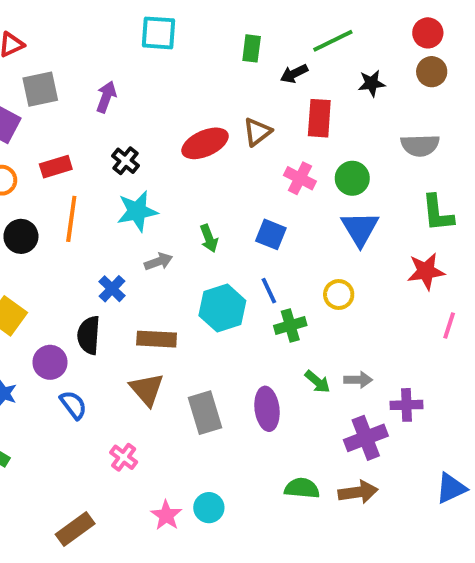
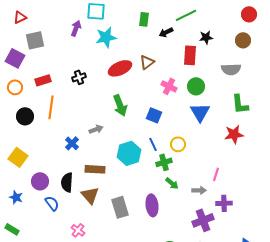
red circle: (428, 33) -> (249, 14), moved
brown circle: (432, 72) -> (243, 40), moved
purple arrow: (106, 97) -> (76, 28), moved
red rectangle: (319, 118) -> (190, 55), moved
black cross: (126, 161) -> (79, 77), turned 32
cyan star: (137, 211) -> (106, 37), moved
green arrow: (209, 238) -> (120, 105), moved, size x1.5
yellow circle: (339, 295) -> (178, 144), moved
pink line: (449, 326) -> (216, 174), moved
black semicircle: (89, 335) -> (67, 182), moved
green arrow: (317, 382) -> (172, 183), moved

